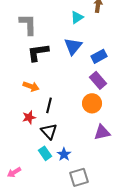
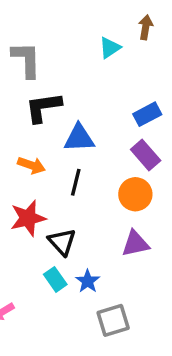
blue triangle: (73, 46) -> (79, 138), moved, turned 48
black line: (49, 105) -> (76, 182), moved
red star: (29, 117) -> (28, 218), size x1.5
purple triangle: (102, 132) -> (135, 244), moved

